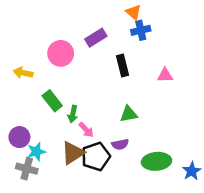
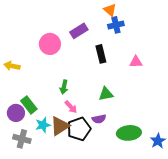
yellow arrow: (23, 73) -> (12, 66), moved
green rectangle: (52, 101) -> (29, 105), moved
green arrow: (73, 114) -> (64, 87), moved
cyan star: (36, 152) -> (43, 125), moved

